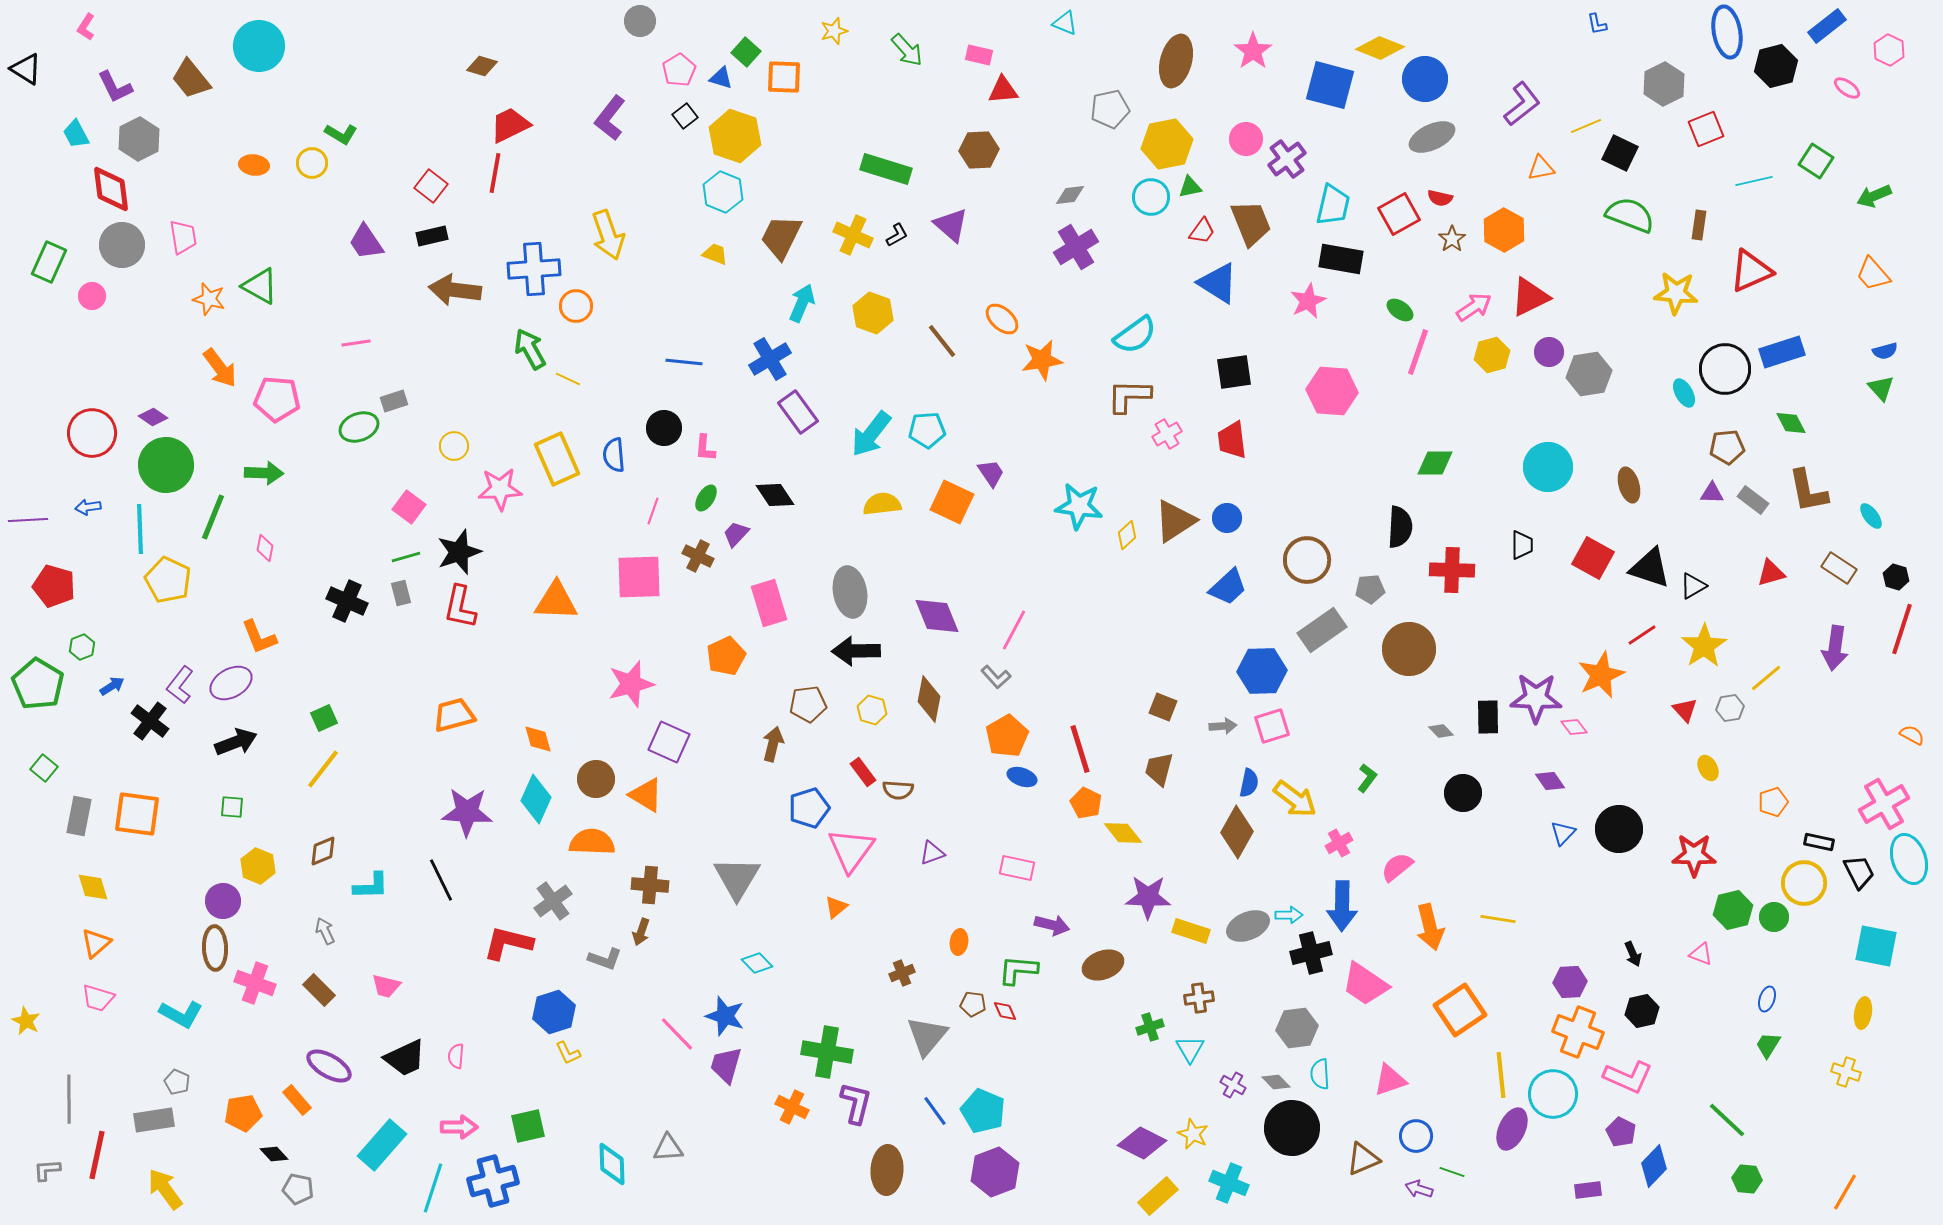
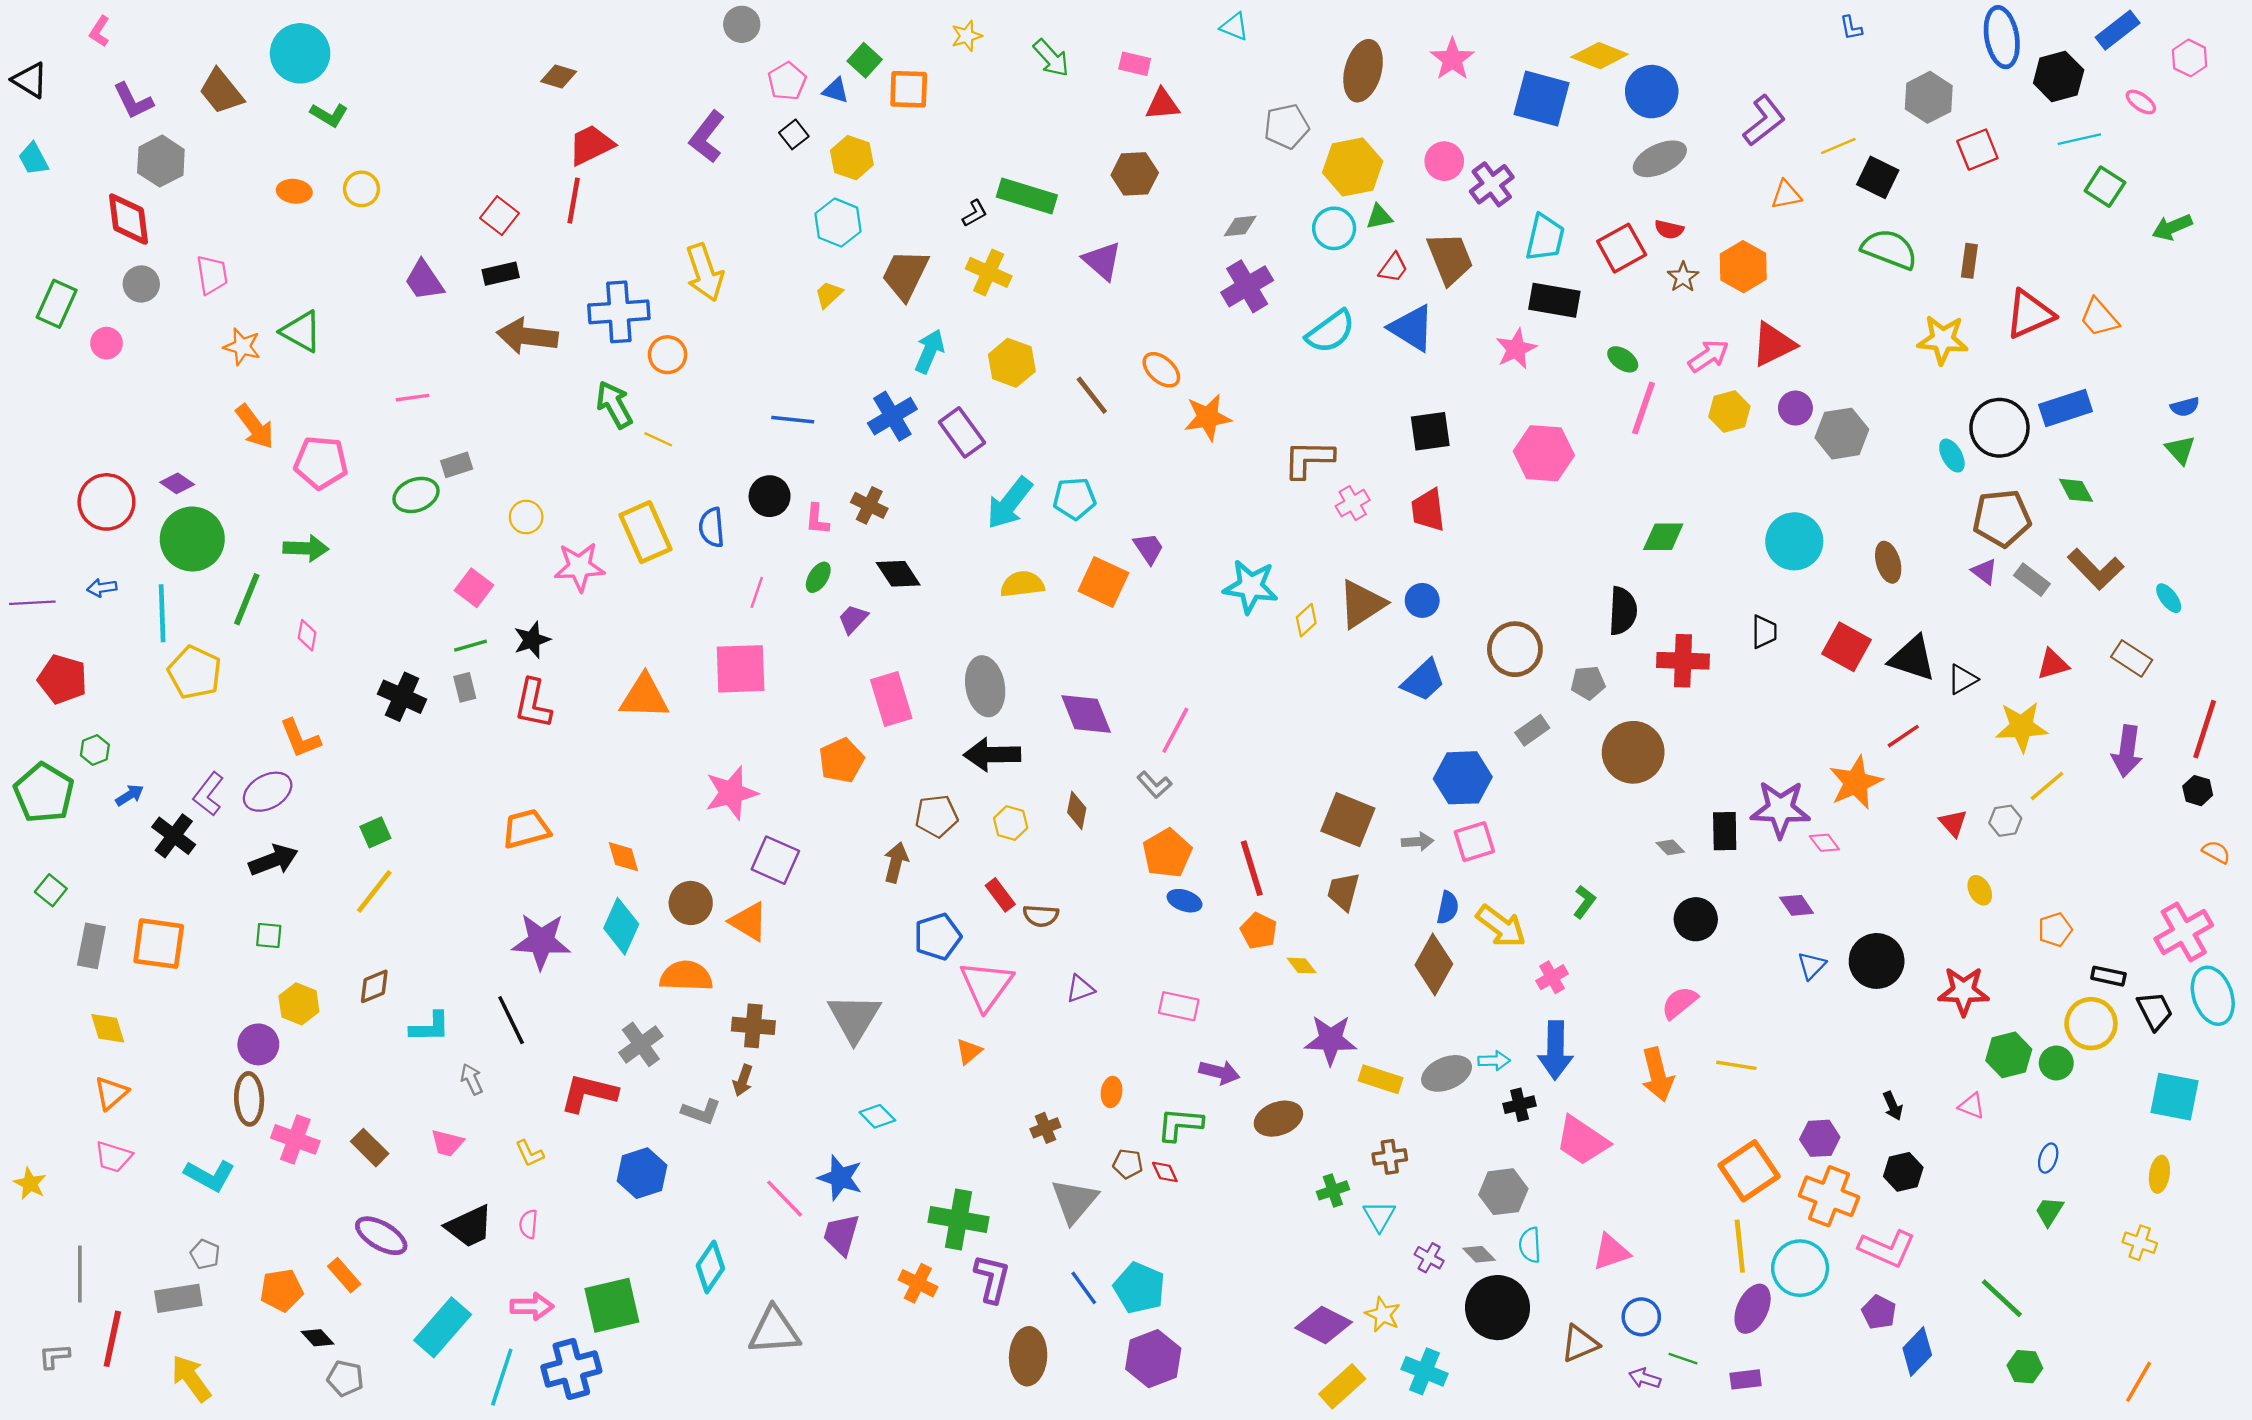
cyan trapezoid: (76, 134) -> (33, 159), moved
green L-shape: (341, 134) -> (329, 115), moved
yellow hexagon: (735, 136) -> (852, 158), size x0.7
cyan line: (1754, 181) -> (2079, 139), moved
black L-shape: (897, 235) -> (975, 213), moved
gray circle: (122, 245) -> (141, 284), size x0.7
yellow trapezoid: (715, 254) -> (829, 294), turned -64
orange trapezoid: (1873, 274) -> (2099, 318), moved
cyan semicircle: (1135, 335) -> (1331, 332), moved
purple rectangle: (798, 412) -> (962, 432), moved
brown pentagon: (1727, 447) -> (2002, 518), size x1.4
brown L-shape: (1808, 491) -> (2096, 569), turned -33
purple triangle: (1712, 493) -> (1984, 571), turned 35
black star: (459, 552) -> (532, 640), size x0.7
brown cross: (698, 556) -> (869, 505), moved
black hexagon: (1896, 577) -> (2198, 791), moved
gray rectangle: (1322, 630) -> (1532, 730), size x0.6
yellow star: (1704, 646) -> (2021, 727), moved, turned 30
brown diamond: (929, 699) -> (1077, 810), size x0.7
brown square: (1163, 707) -> (1348, 820), size x1.6
yellow diamond: (1123, 833) -> (1302, 966), size x0.7
pink semicircle: (1397, 867) -> (1680, 1003), moved
gray arrow: (325, 931) -> (472, 1079), moved
black cross: (1311, 953) -> (1520, 1105), size x0.7
orange square: (1460, 1010) -> (1749, 1171), moved
yellow L-shape: (568, 1053) -> (530, 1153), moved
green square: (528, 1126) -> (612, 1305), size x1.4
gray triangle: (668, 1148) -> (774, 1331), size x1.5
cyan diamond: (612, 1164) -> (710, 1267), moved, turned 36
purple rectangle: (1588, 1190) -> (1746, 1379), moved

